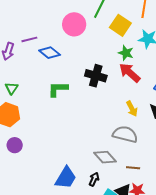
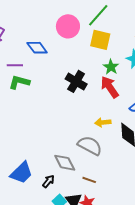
yellow square: (120, 25) -> (100, 40), moved, turned -35
purple line: (29, 39) -> (15, 65), moved
green L-shape: (58, 89) -> (19, 82), moved
yellow arrow: (132, 109) -> (103, 122), turned 98

